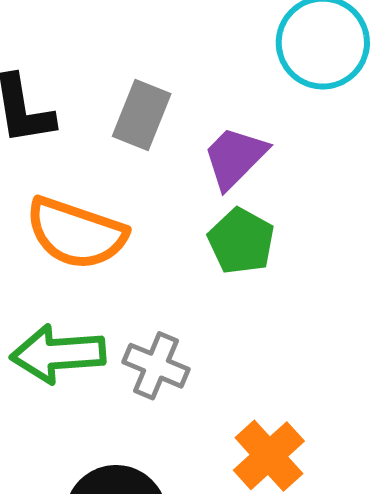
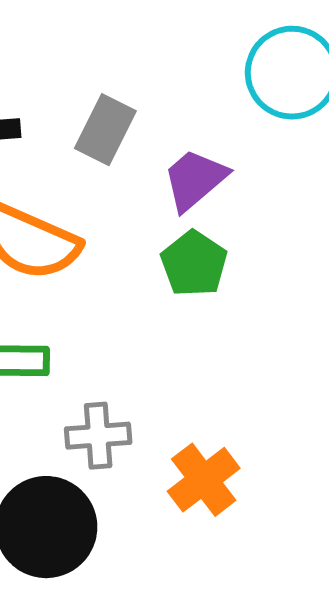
gray cross: (156, 366) -> (98, 436), moved, turned -32

